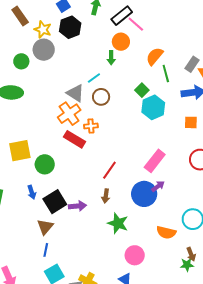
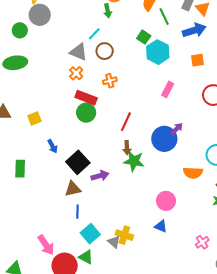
orange cross: (69, 114) -> (76, 73), size x0.6
orange cross: (91, 126) -> (110, 81), moved
yellow square: (20, 151) -> (34, 118), size x0.6
pink rectangle: (155, 161) -> (168, 89), moved, size x0.7
green circle: (45, 164) -> (86, 113), moved
blue arrow: (32, 192) -> (53, 146), moved
purple arrow: (77, 206) -> (100, 176), moved
green star: (118, 223) -> (134, 161), moved
brown triangle: (45, 227) -> (73, 189), turned 48

